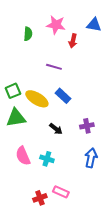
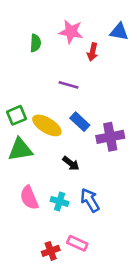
purple cross: (87, 126) -> (110, 137), moved, size x1.5
blue arrow: (91, 158) -> (90, 200), moved, turned -42

